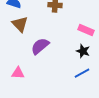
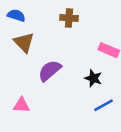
black star: (83, 51) -> (93, 78), moved

